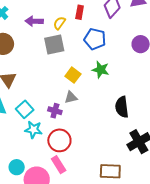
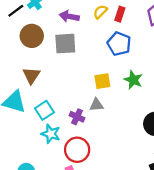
yellow semicircle: (59, 23) -> (100, 12), moved
blue pentagon: (95, 39) -> (119, 44), moved
gray square: (54, 45) -> (65, 44), moved
yellow square: (73, 75) -> (102, 81), turned 35

